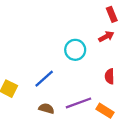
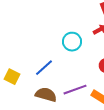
brown semicircle: (46, 108) -> (46, 95), size x1.5

